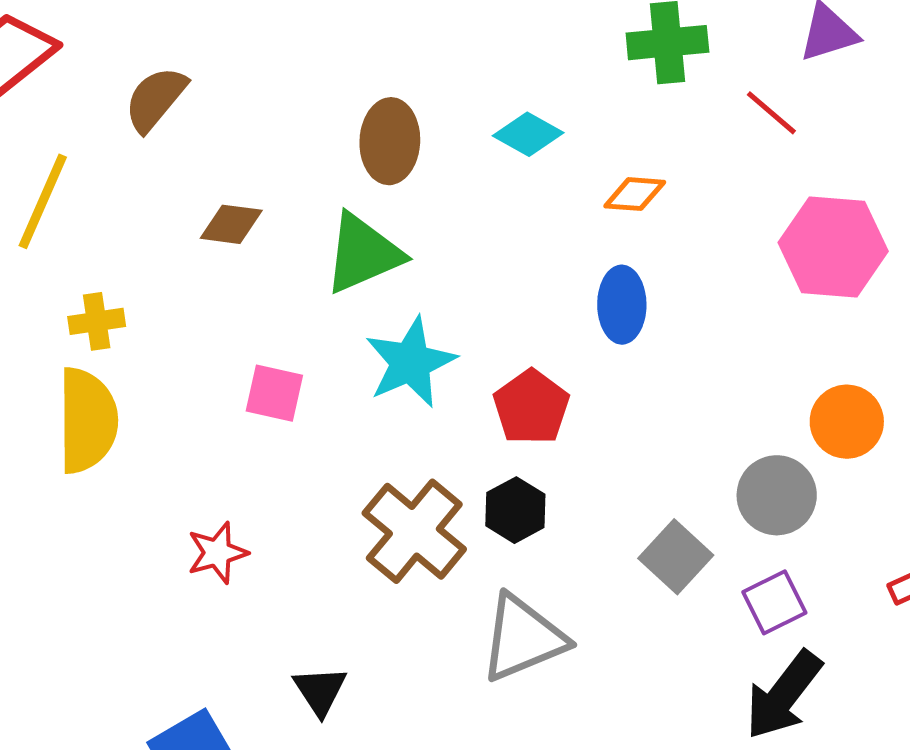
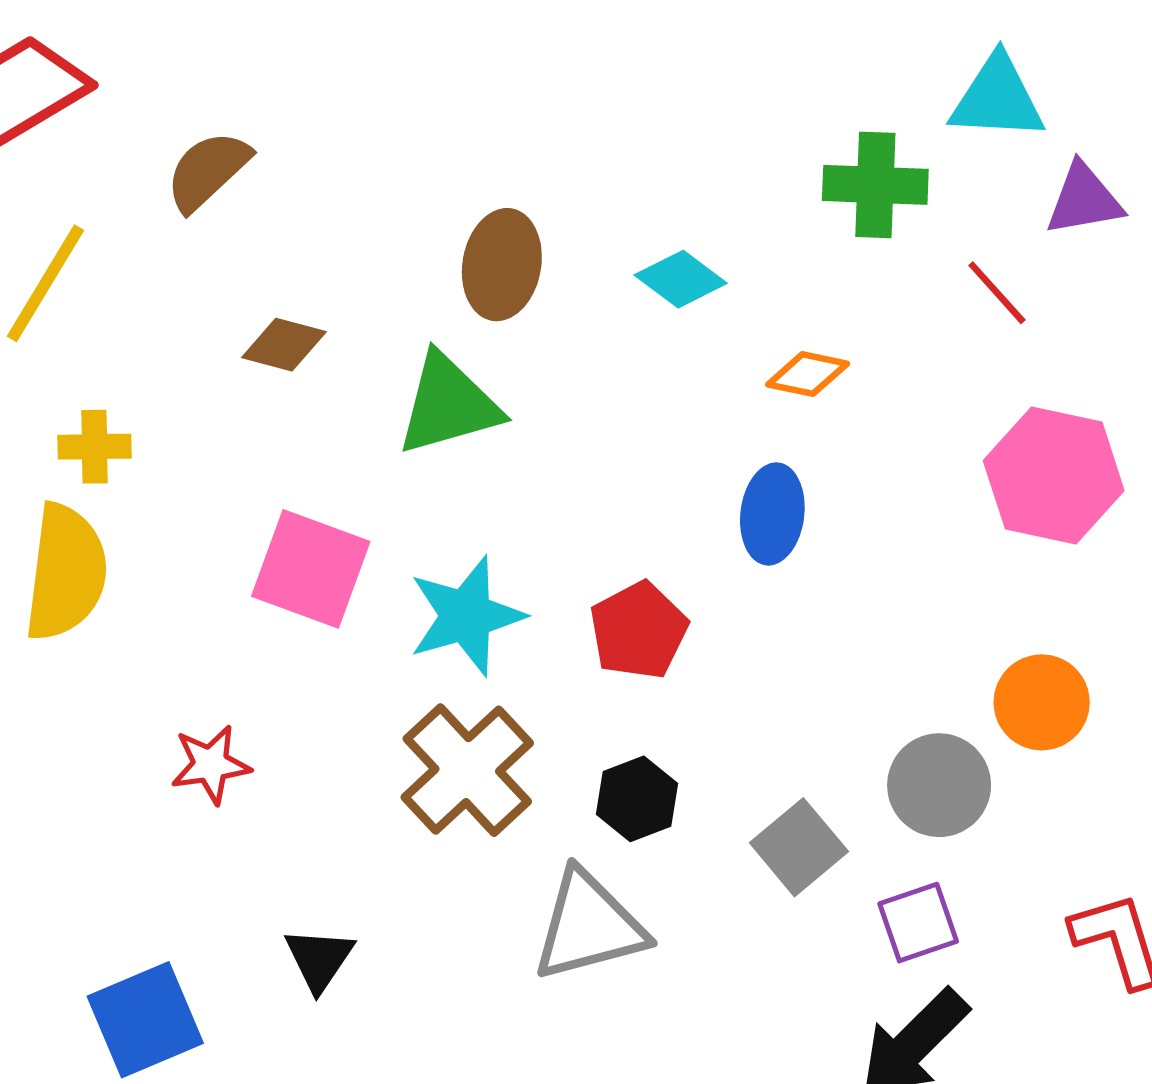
cyan star: (410, 362) -> (466, 616), moved
pink square: (274, 393) -> (311, 569), size x1.5
black hexagon: (515, 510) -> (637, 799), moved

